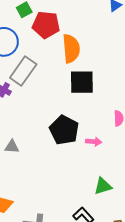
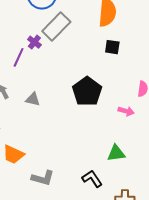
black square: (82, 82) -> (112, 47), size x0.6
pink arrow: (94, 142) -> (126, 111), moved

